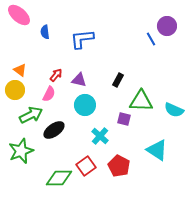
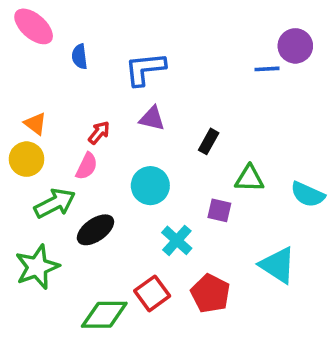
blue line: (151, 39) -> (267, 69), turned -64
purple triangle: (79, 80) -> (152, 118), moved
green triangle: (141, 101) -> (249, 179), size x0.7

